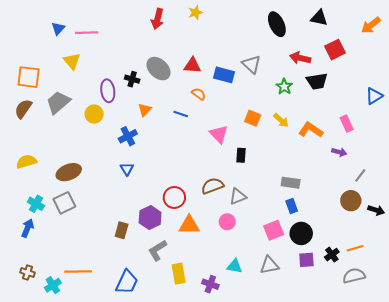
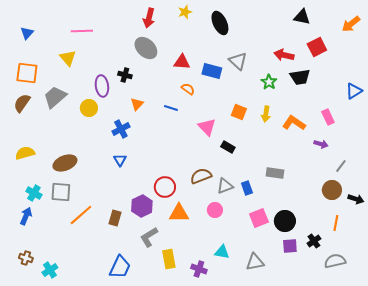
black ellipse: (277, 24) -> (220, 23), moved
blue triangle: (58, 28) -> (27, 33), moved
gray ellipse: (159, 69) -> (146, 48), moved
yellow arrow: (281, 120) -> (266, 114), turned 56
black rectangle: (241, 155) -> (228, 147), turned -64
gray square: (64, 203) -> (61, 192), turned 30
blue rectangle: (292, 206) -> (247, 188), moved
orange line: (355, 248) -> (336, 223), moved, turned -63
gray triangle: (269, 265) -> (255, 262), moved
orange line: (78, 271) -> (81, 215), moved, turned -40

